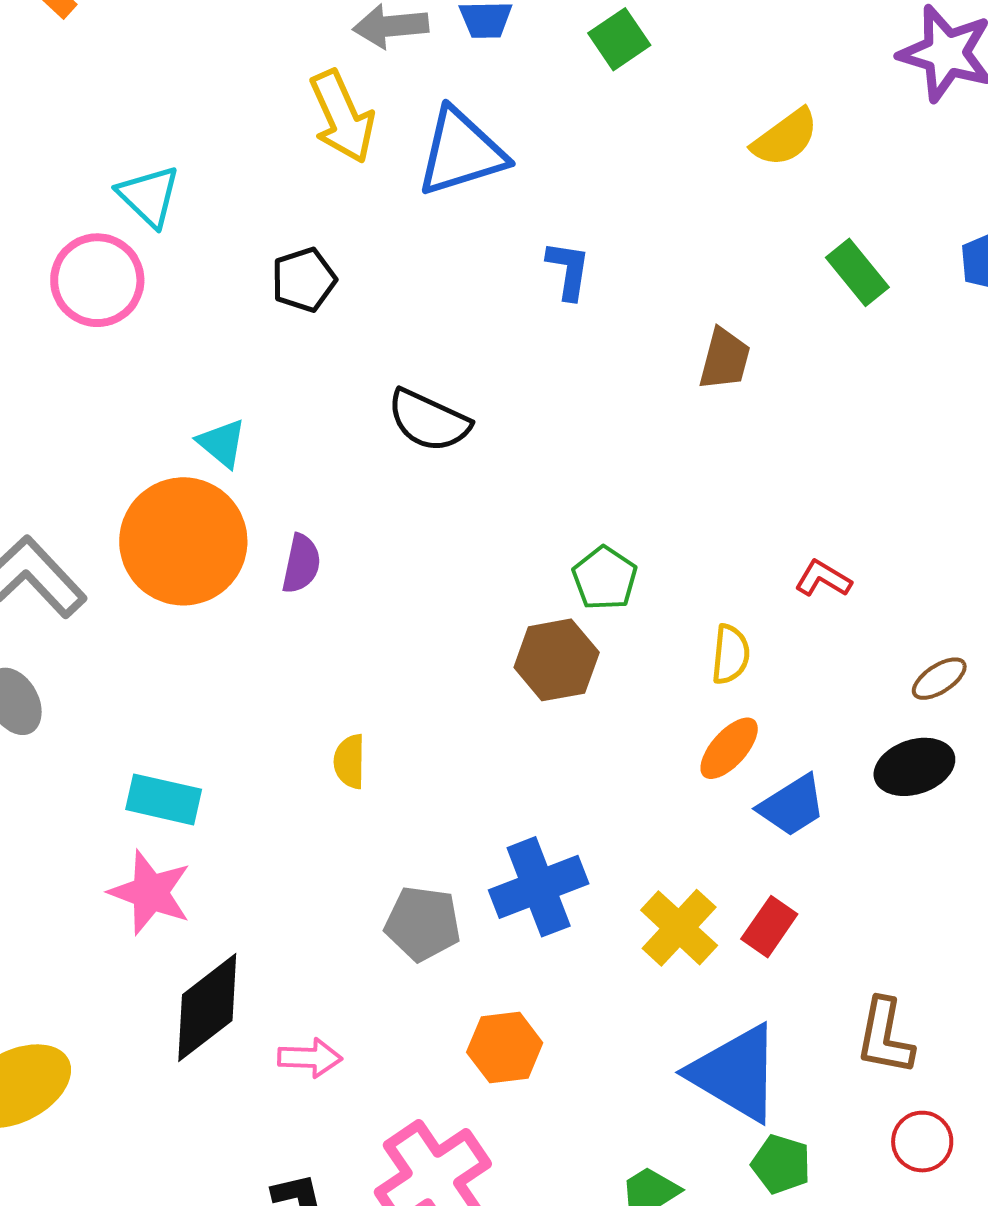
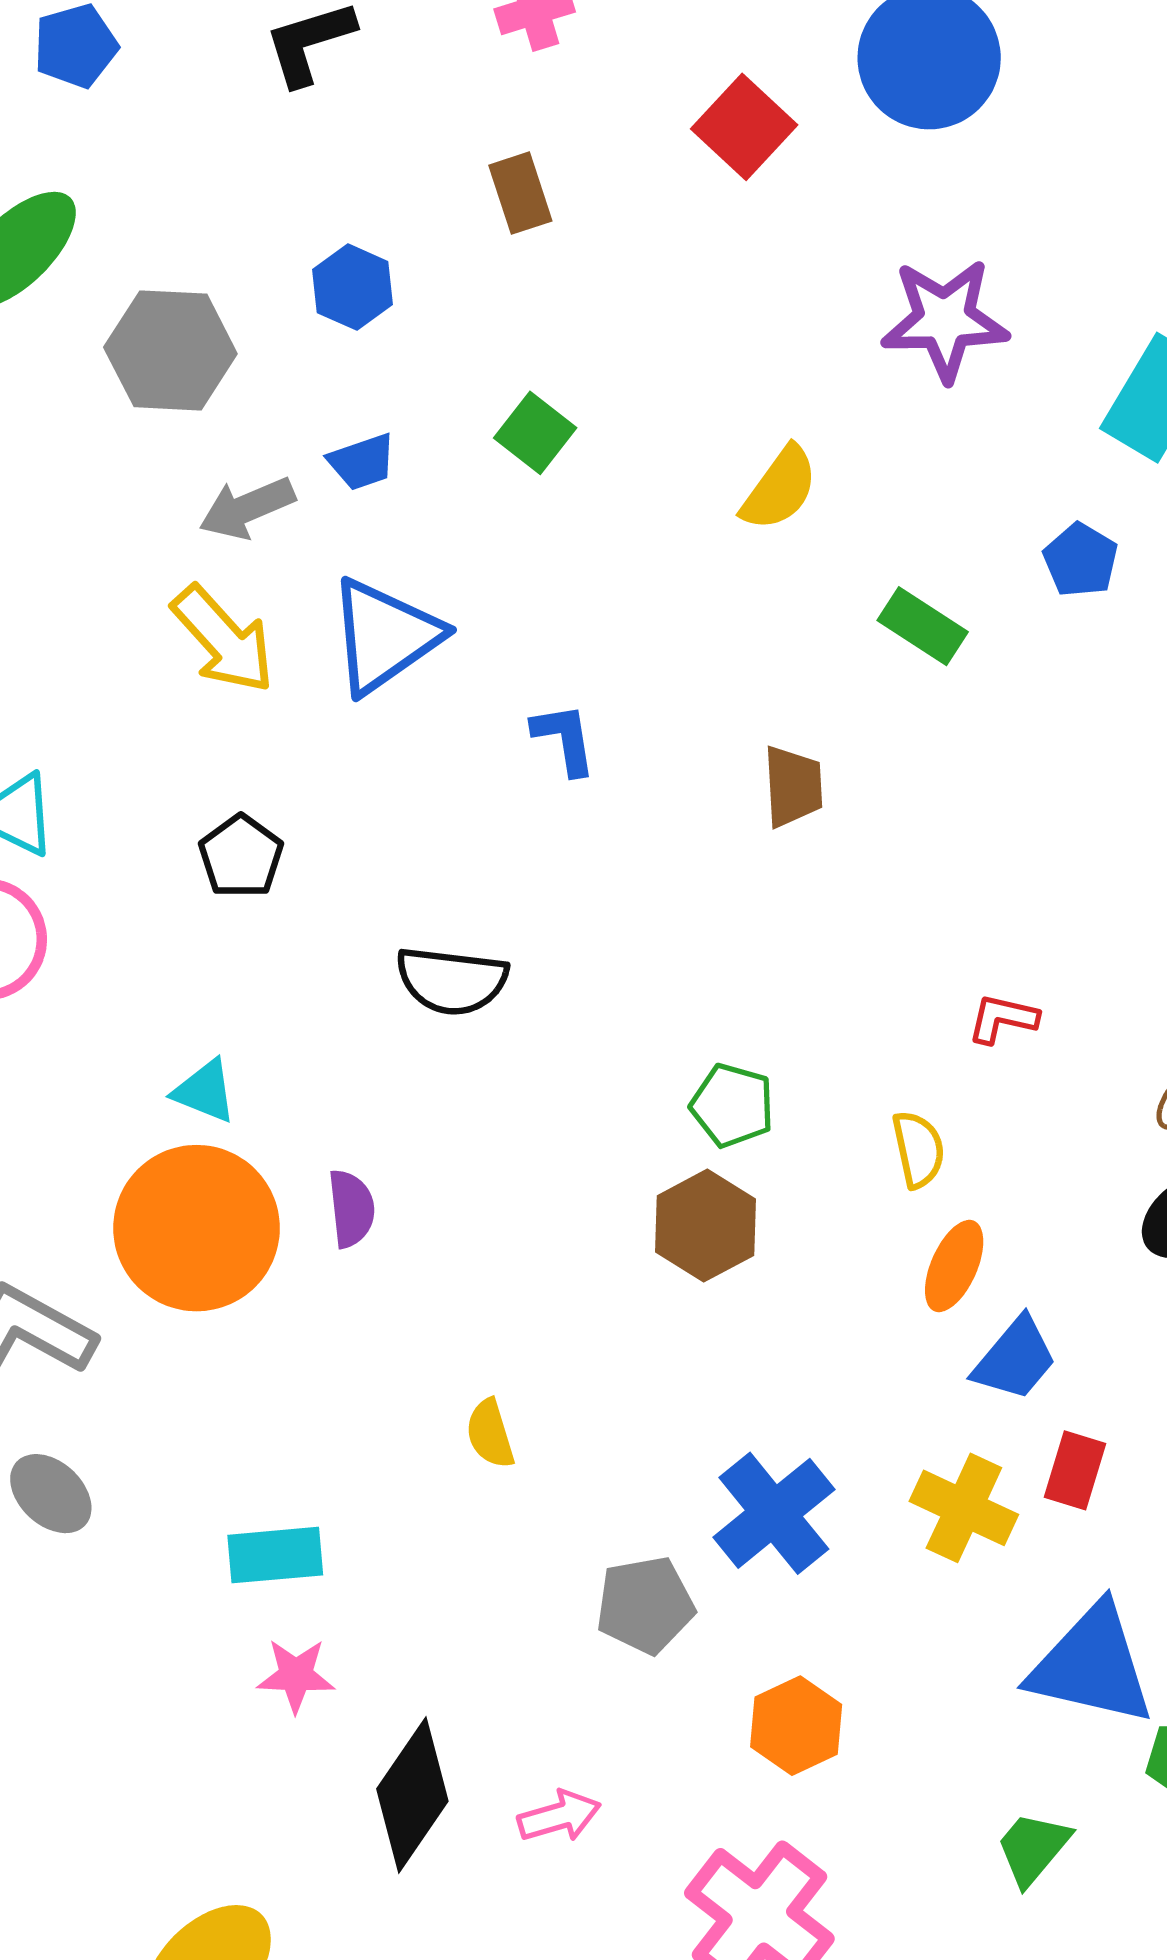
blue trapezoid: (792, 806) -> (1015, 1359), moved
pink star: (150, 892) -> (296, 1675), size x0.7

